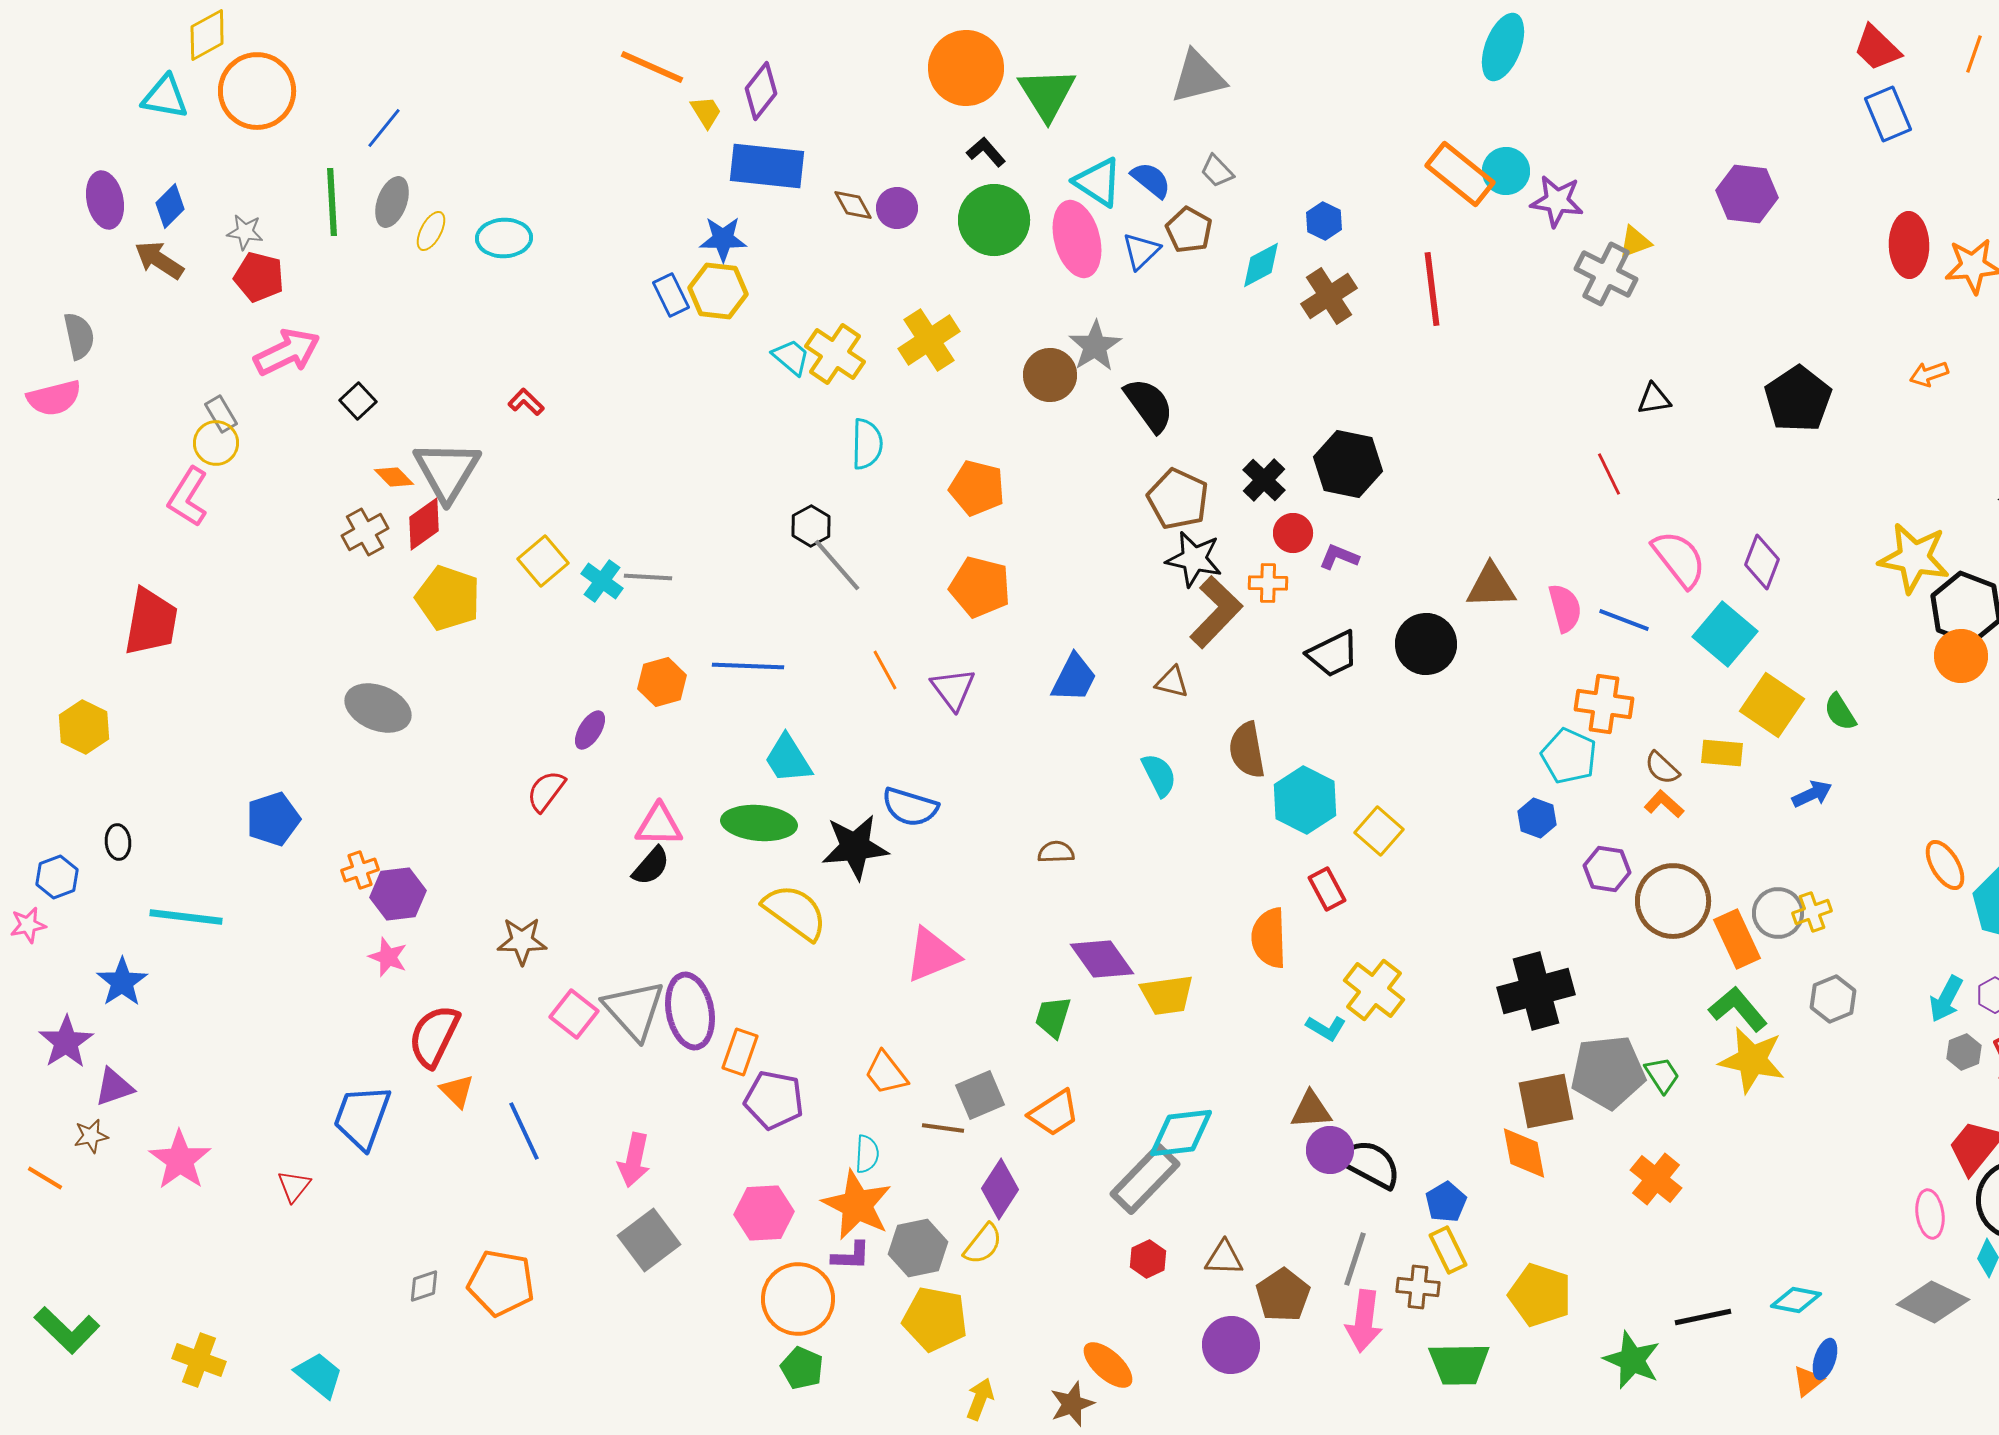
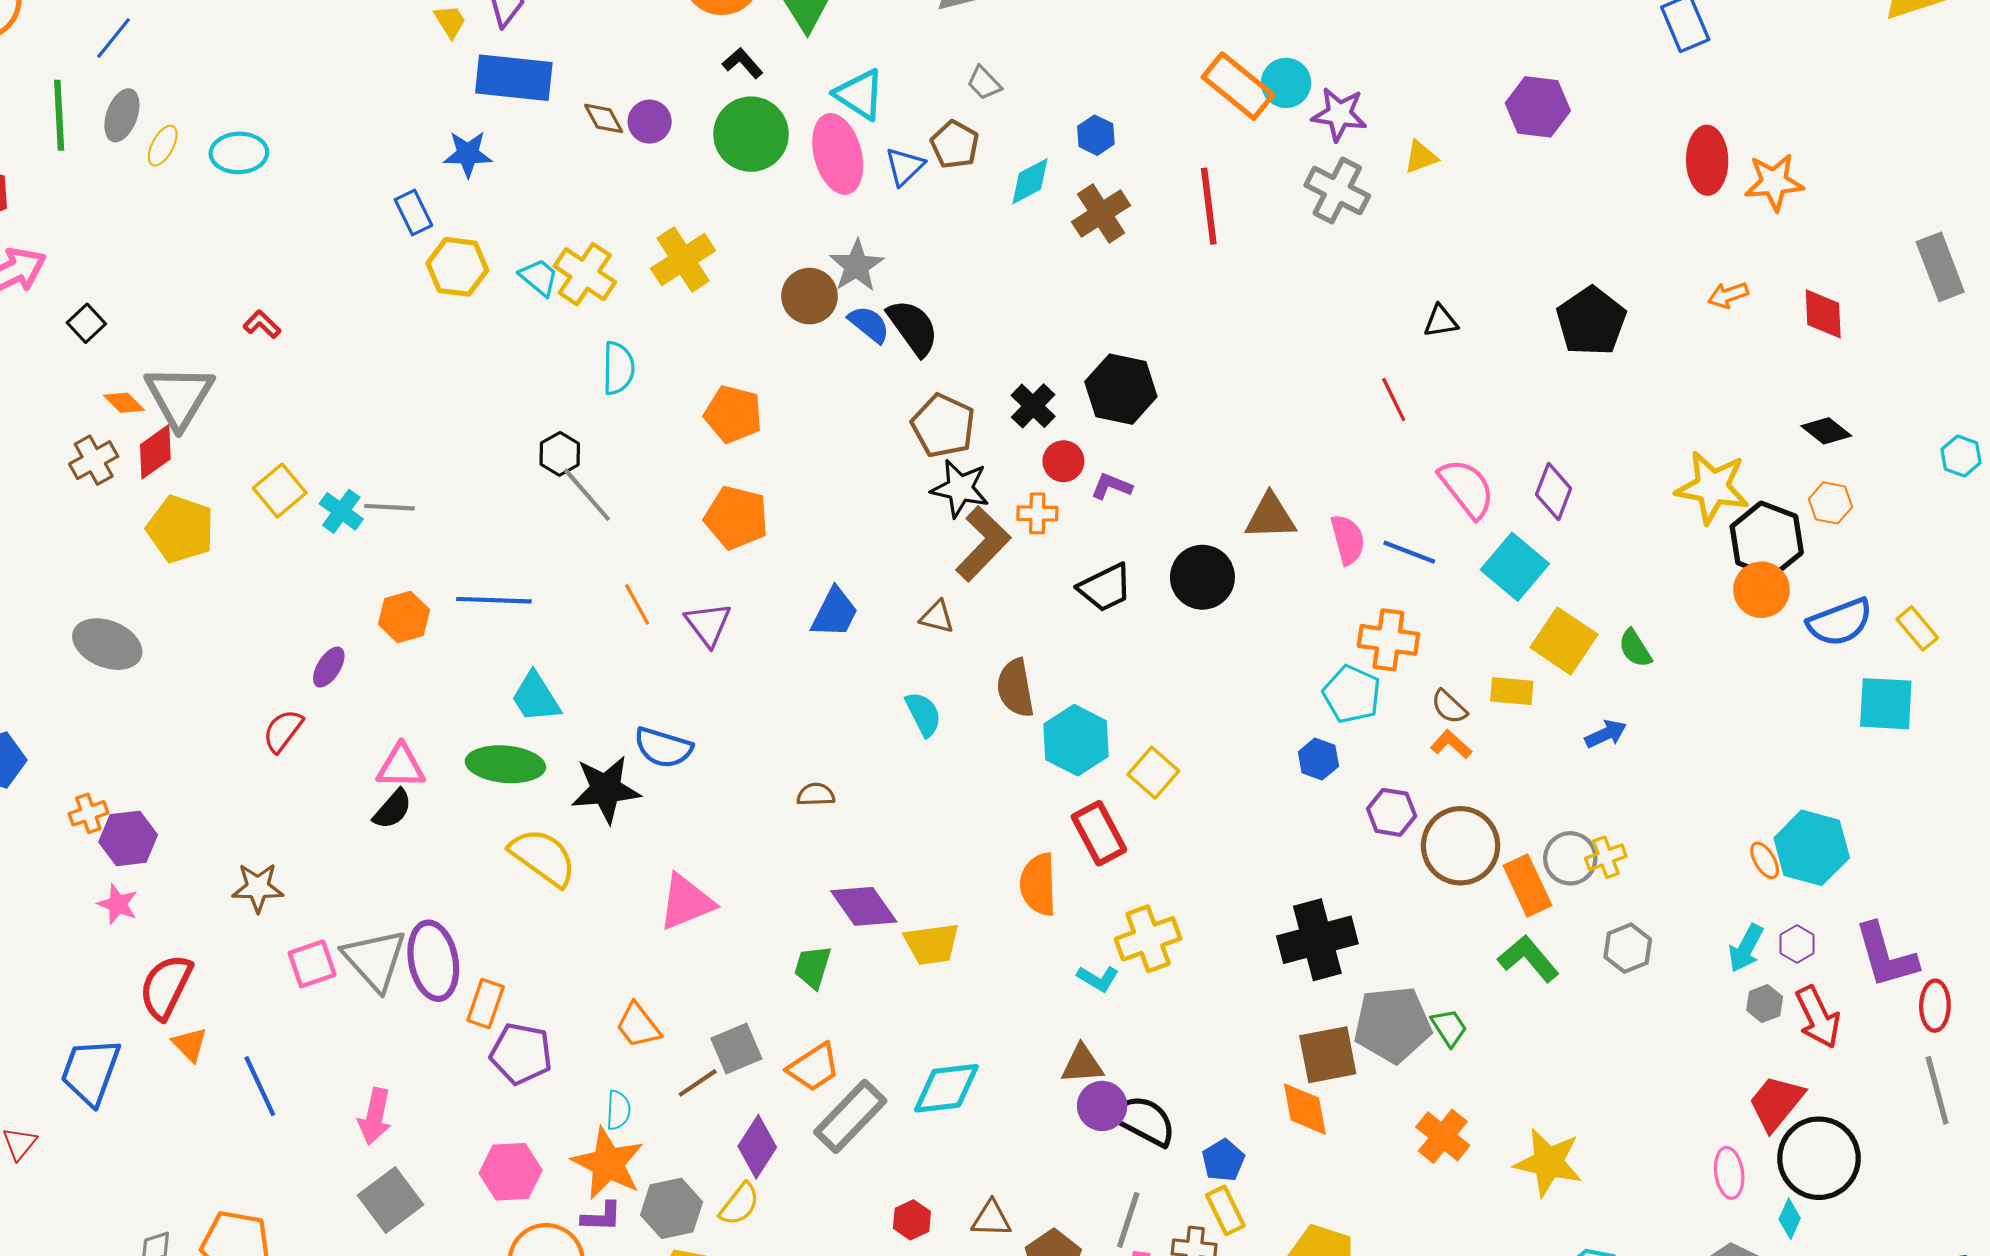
blue semicircle: (1151, 180) -> (869, 324), moved
gray cross: (1606, 274) -> (1337, 191), moved
yellow hexagon: (718, 291) -> (457, 267), moved
orange ellipse: (1945, 865) -> (1765, 860), moved, size x0.7
red rectangle: (1327, 889) -> (1099, 833), size x1.4
yellow cross: (1374, 990) -> (1148, 939), turned 32
pink square: (574, 1014) -> (312, 964), turned 33
yellow star: (1752, 1060) -> (1548, 1162), moved
brown line: (943, 1128) -> (698, 1083), turned -42
gray rectangle: (1145, 1179) -> (850, 1116), moved

